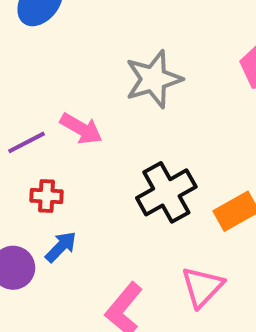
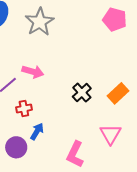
gray star: (154, 79) -> (40, 22), moved
black cross: (166, 192) -> (82, 93), size x0.7

